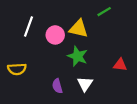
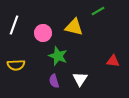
white line: (29, 26) -> (14, 25), moved
pink circle: (55, 35) -> (43, 33), moved
green star: (78, 56) -> (58, 56), moved

